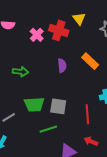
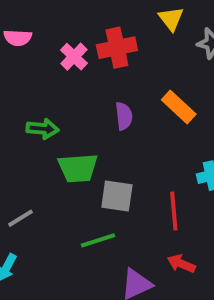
yellow triangle: (79, 19) -> (171, 19), moved
red cross: (59, 30) -> (117, 48), turned -30
green trapezoid: (34, 104) -> (78, 168), moved

